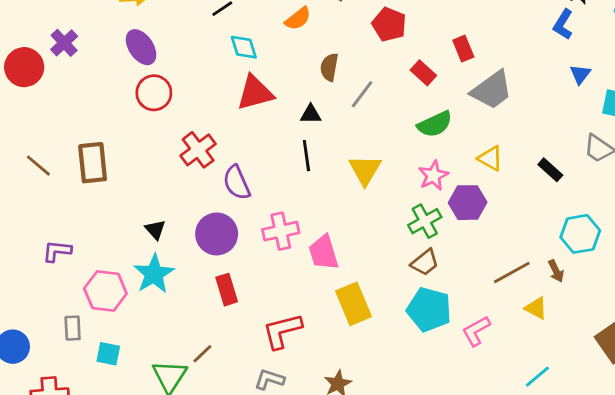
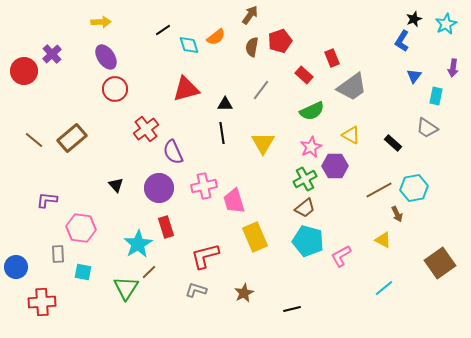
red pentagon: (389, 24) -> (280, 41), turned 30
cyan diamond: (244, 47) -> (189, 45), moved
brown semicircle: (329, 67) -> (252, 47), moved
brown rectangle: (93, 163) -> (72, 138), turned 56
brown line: (512, 272) -> (379, 190), moved
cyan star: (154, 274) -> (138, 244), moved

